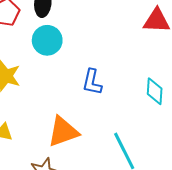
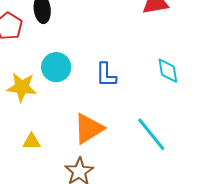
cyan circle: (47, 40) -> (56, 67), moved

